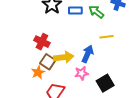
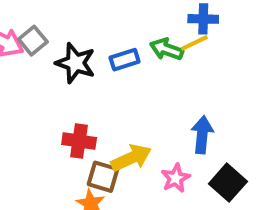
yellow line: (107, 37) -> (194, 43), moved
blue arrow: (88, 54) -> (202, 135), moved

